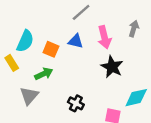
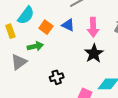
black cross: (76, 103) -> (57, 77), turned 32

